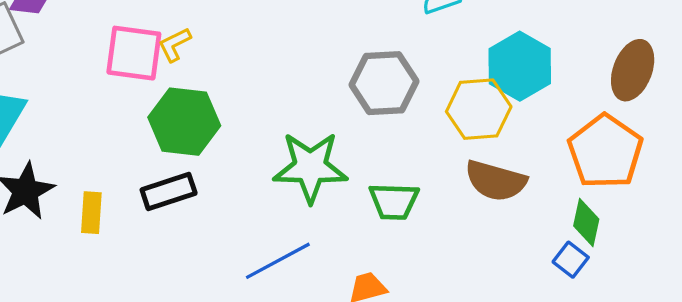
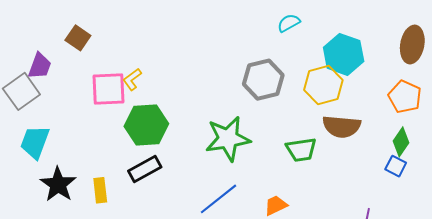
orange pentagon: (605, 152) -> (405, 97), size x0.7
green trapezoid: (394, 201) -> (301, 150), moved
green diamond: (586, 223) -> (401, 142), turned 32

